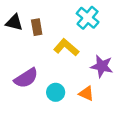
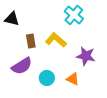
brown rectangle: (37, 27) -> (31, 41), moved

